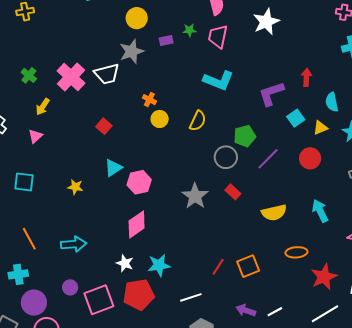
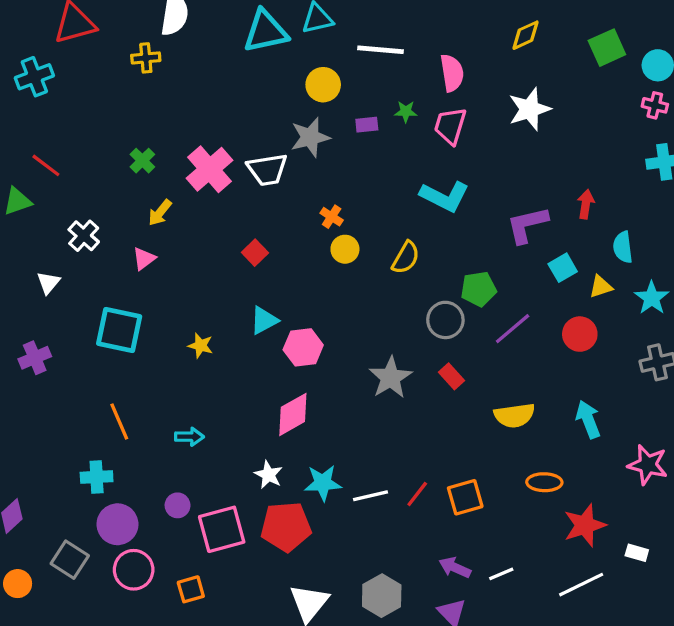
cyan square: (24, 182) -> (119, 330), size x1.4
cyan arrow: (74, 244) -> (189, 437), size x0.7
white line: (191, 297) -> (371, 496), moved

